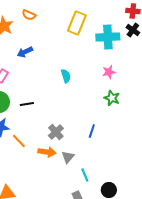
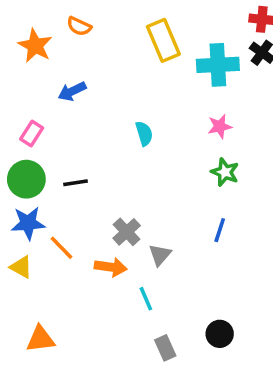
yellow rectangle: (77, 23) -> (163, 40), turned -45
blue line: (92, 131) -> (220, 230), moved
gray triangle: (68, 157) -> (160, 255), moved
cyan line: (85, 175) -> (146, 299), moved

